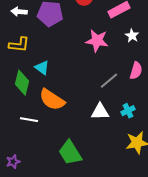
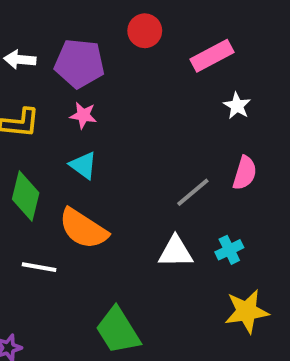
pink star: (97, 41) -> (83, 115), moved, size x0.6
cyan triangle: (42, 68) -> (83, 165), moved

